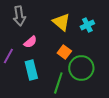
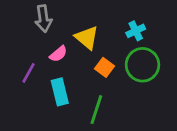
yellow triangle: (61, 22) -> (87, 38), moved
green circle: (81, 68) -> (143, 65), moved

